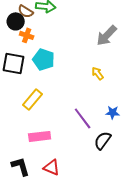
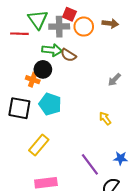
brown semicircle: (26, 11) -> (68, 55), moved
black circle: (16, 21) -> (43, 69), moved
gray arrow: (107, 35) -> (114, 80), size x0.6

